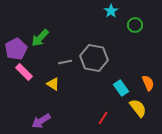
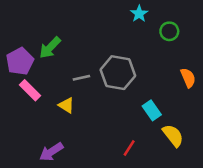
orange semicircle: (148, 83) -> (188, 78), moved

